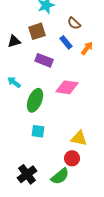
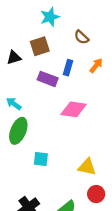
blue rectangle: (66, 42) -> (68, 68), moved, turned 56
green ellipse: (35, 100) -> (18, 131), moved
red circle: (72, 158) -> (96, 194), moved

